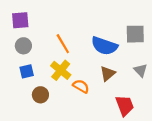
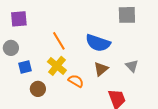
gray square: (135, 34) -> (127, 15), moved
gray circle: (23, 46) -> (11, 48), moved

